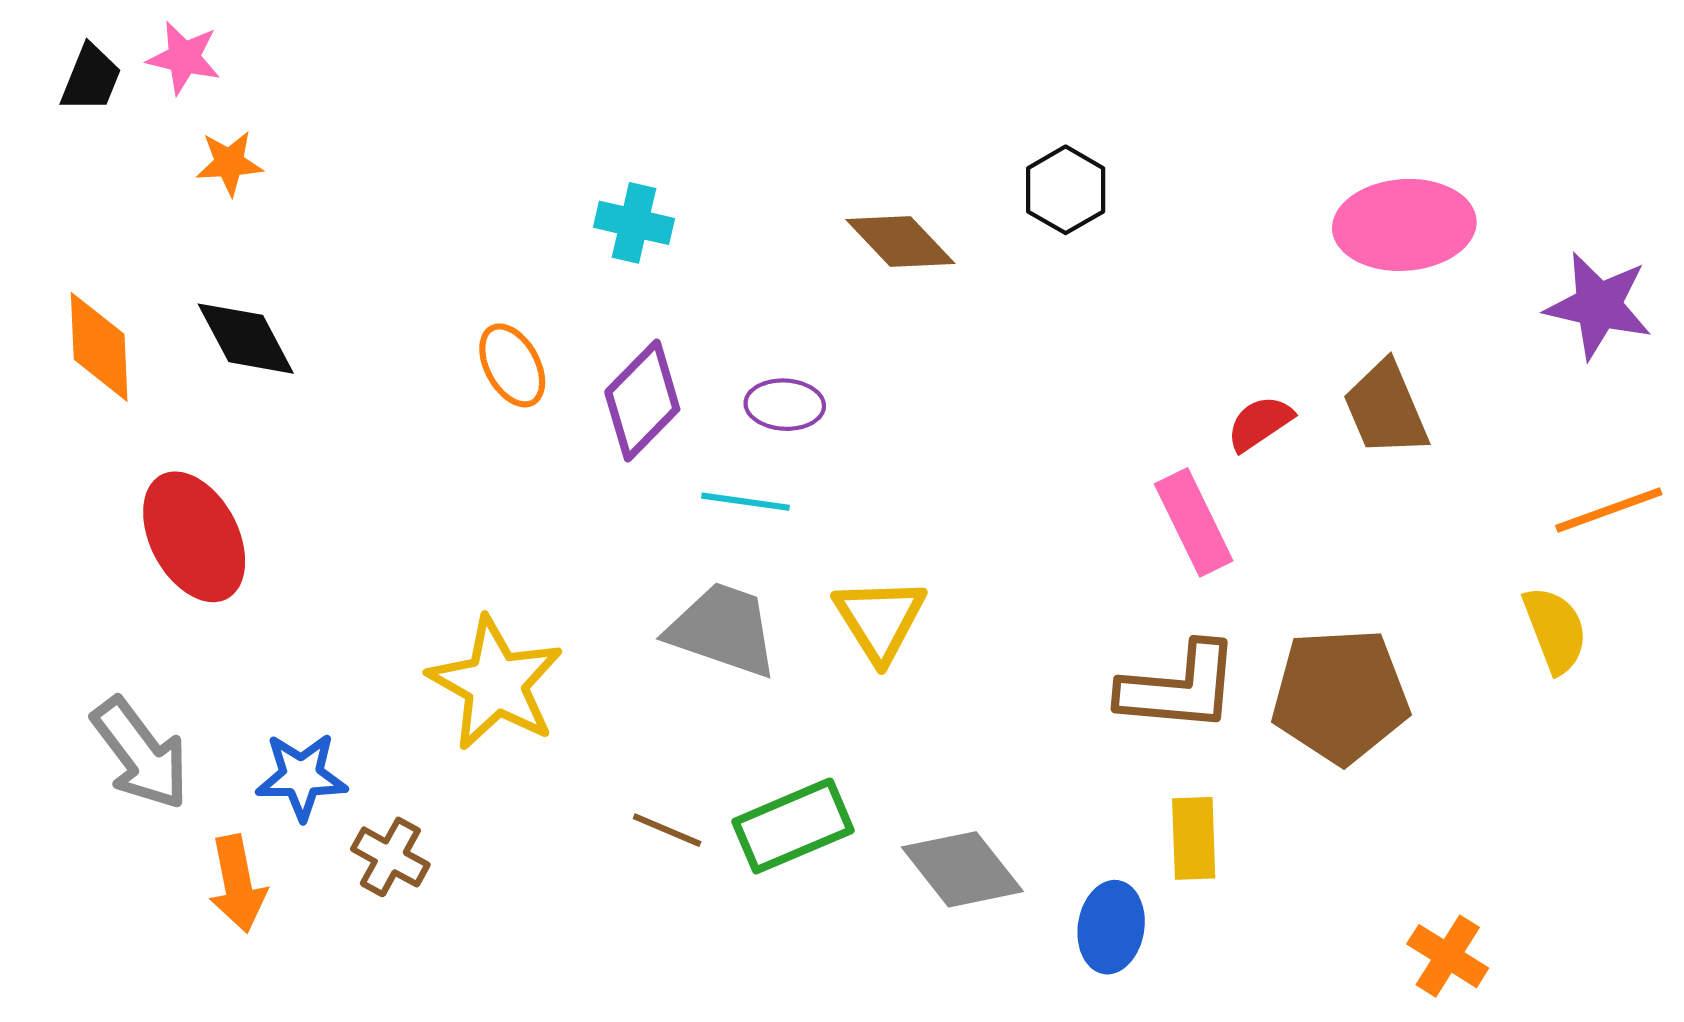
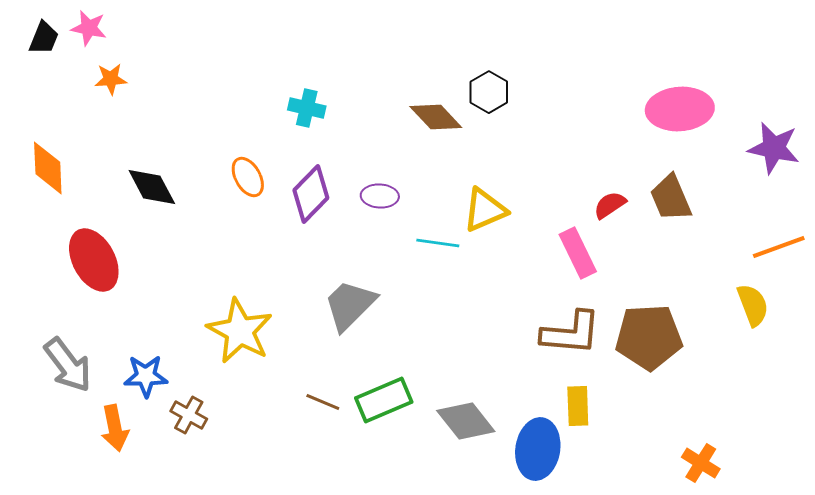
black hexagon: (1066, 190) -> (489, 92), moved
black diamond: (246, 339) -> (152, 187), moved
cyan line: (746, 502) -> (438, 243), moved
yellow triangle: (880, 619) -> (485, 210), moved, turned 39
gray trapezoid: (723, 630) -> (350, 305), turned -64
blue ellipse: (1111, 927) -> (538, 449), size x1.4

